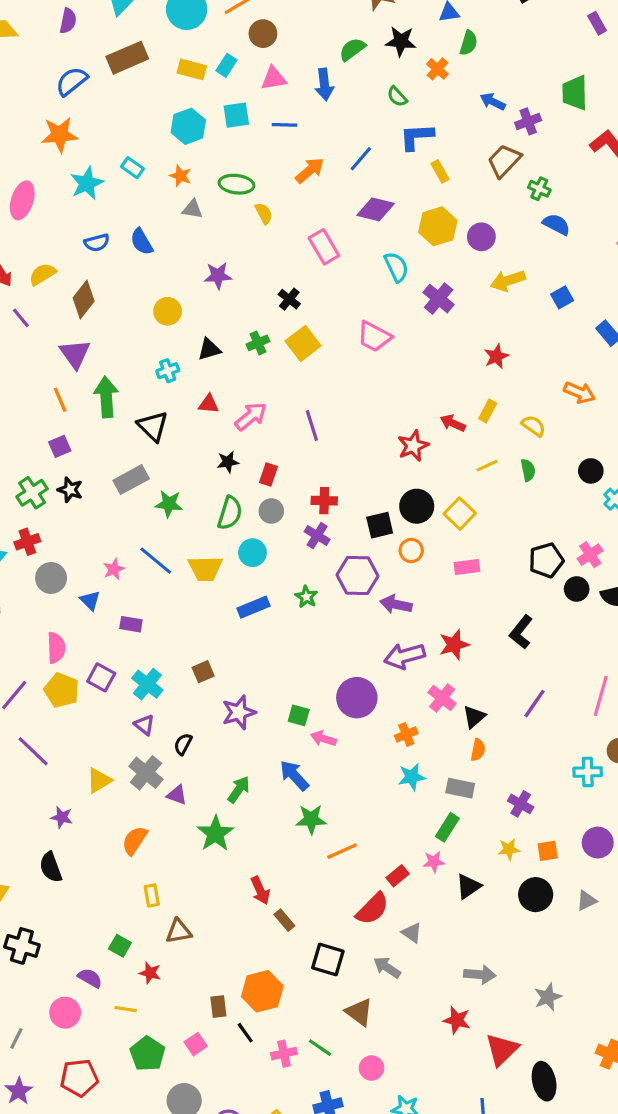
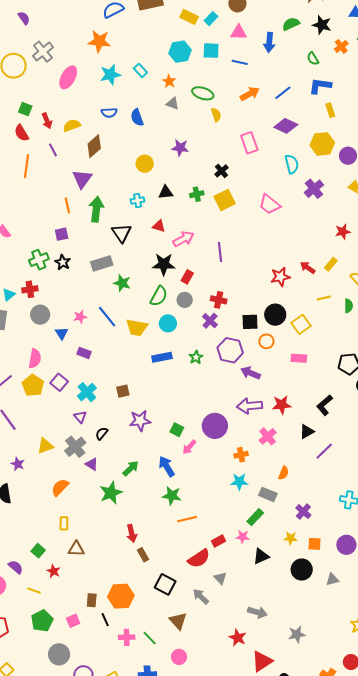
black star: (228, 462) -> (164, 264), size x1.6
black triangle: (474, 717) -> (307, 432), moved
pink arrow: (323, 739) -> (189, 447), turned -77

